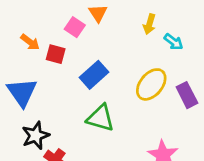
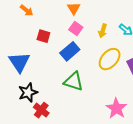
yellow arrow: (149, 24) -> (103, 31), moved
pink square: (75, 27) -> (76, 29), moved
orange arrow: (30, 42) -> (27, 10), moved

